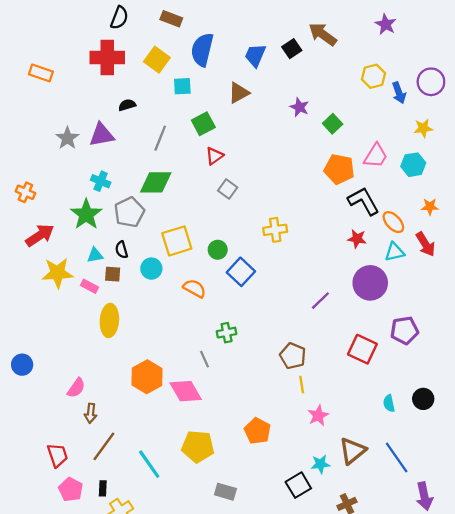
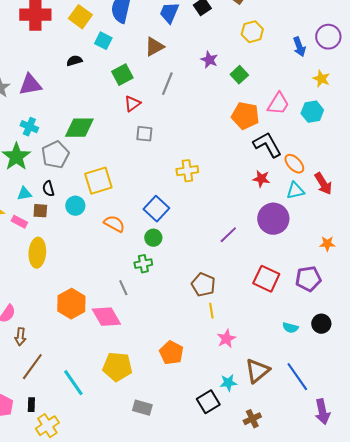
yellow hexagon: (373, 76) -> (252, 32), moved
cyan square: (182, 86) -> (103, 41), turned 30
black semicircle: (127, 105) -> (74, 61), moved
yellow star: (423, 128) -> (321, 79), turned 30
gray line: (160, 138) -> (167, 84), moved
gray square: (228, 189) -> (144, 134), turned -30
orange star: (430, 207) -> (327, 244), moved
green circle: (218, 250) -> (153, 238), moved
purple pentagon: (404, 330) -> (308, 279), moved
cyan semicircle: (389, 403) -> (290, 328), turned -63

